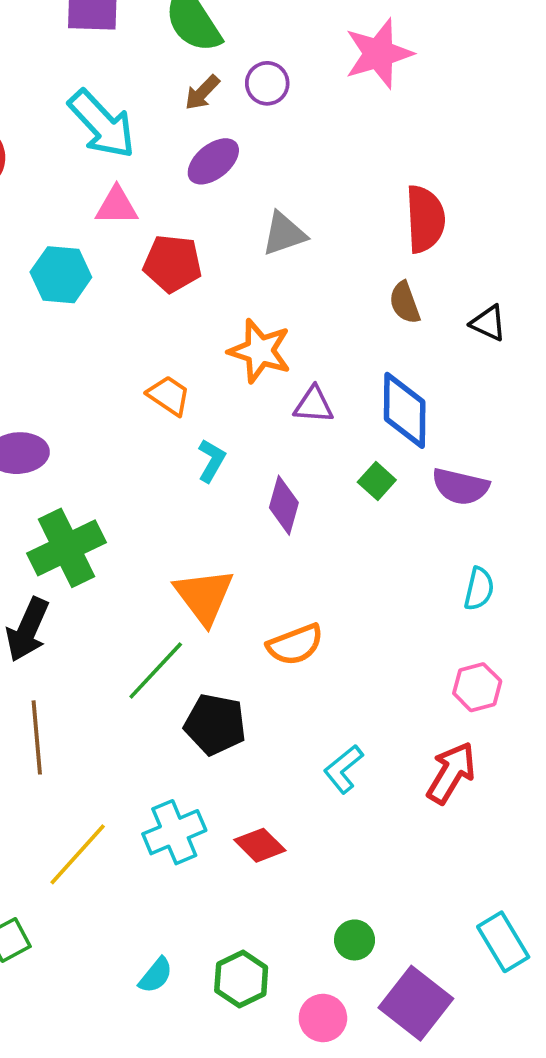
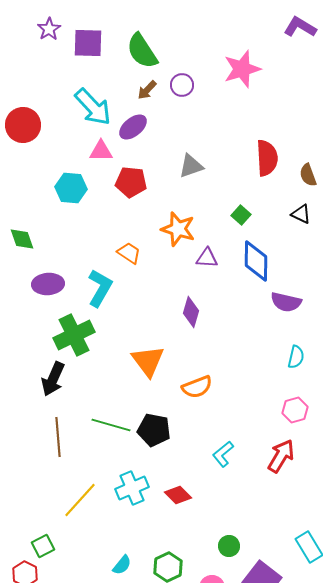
purple ellipse: (213, 161) -> (133, 127), moved
brown semicircle: (405, 303) -> (308, 175), moved
cyan L-shape: (211, 461) -> (100, 288), moved, size x1.6
green square: (377, 481) -> (241, 215), moved
green line: (156, 671) -> (111, 425), moved, turned 63

